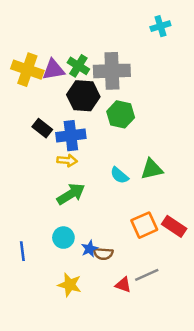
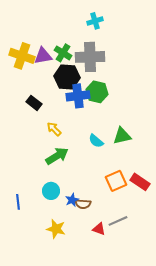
cyan cross: (160, 26) -> (95, 21), moved
blue cross: (71, 136) -> (78, 96), moved
yellow arrow: (67, 160) -> (54, 129), turned -140

